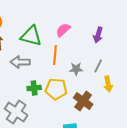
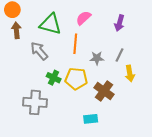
gray arrow: (20, 62) -> (39, 51), turned 48
green cross: (34, 88) -> (54, 78), turned 32
gray cross: (16, 112) -> (35, 102), turned -30

